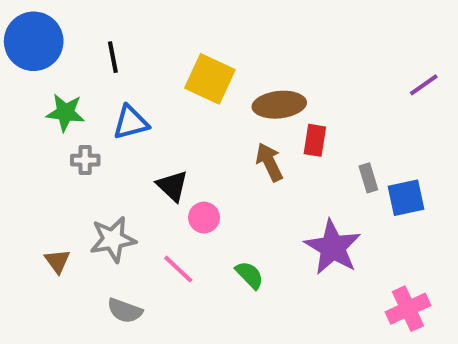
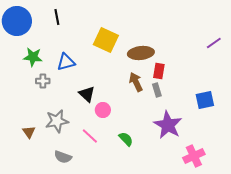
black line: (113, 57) -> (57, 17), moved
gray rectangle: (368, 178) -> (157, 90), moved
pink cross: (408, 309) -> (194, 156), moved

